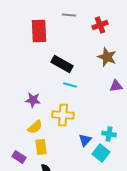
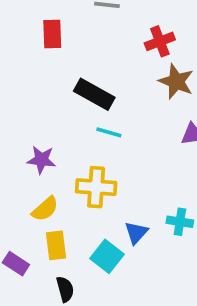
red cross: (100, 25) -> (160, 41), moved
red rectangle: (39, 31) -> (52, 34), size x0.7
cyan square: (101, 153) -> (107, 256), moved

